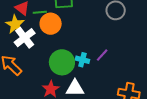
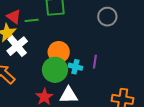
orange circle: (51, 24) -> (59, 52), moved
purple line: (102, 55) -> (95, 62), turned -32

